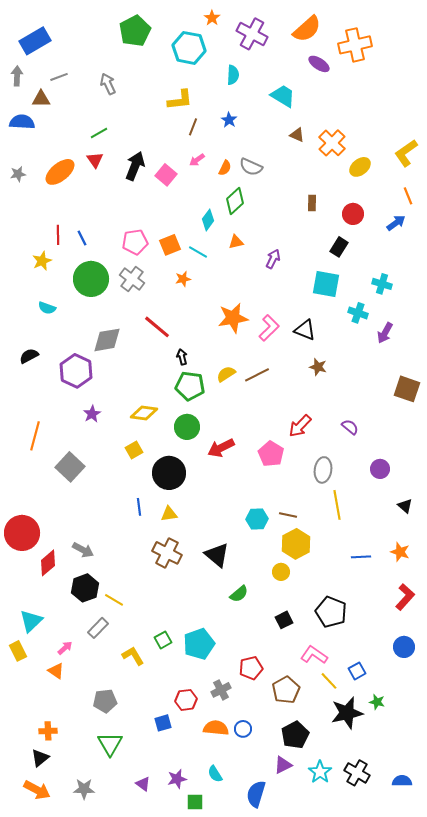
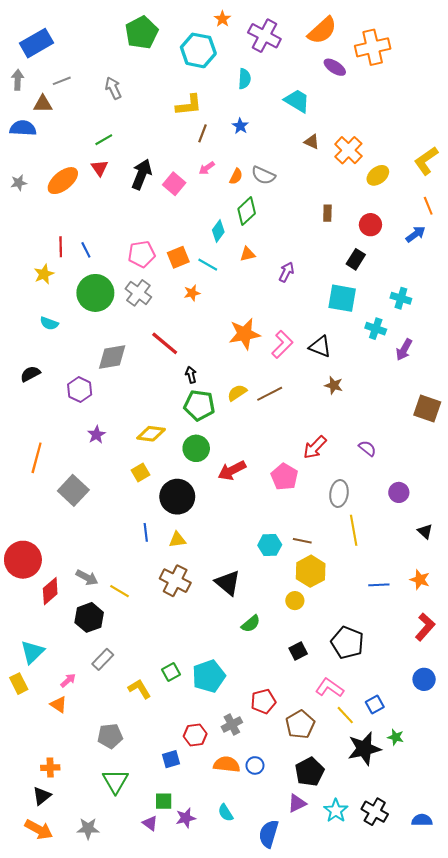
purple hexagon: (76, 371) -> (80, 390), size x0.7
yellow line: (114, 600) -> (120, 591), moved
green square: (195, 802) -> (164, 801), moved

